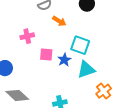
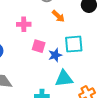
cyan square: (80, 45) -> (74, 44), turned -36
cyan triangle: (86, 70) -> (64, 79), moved

